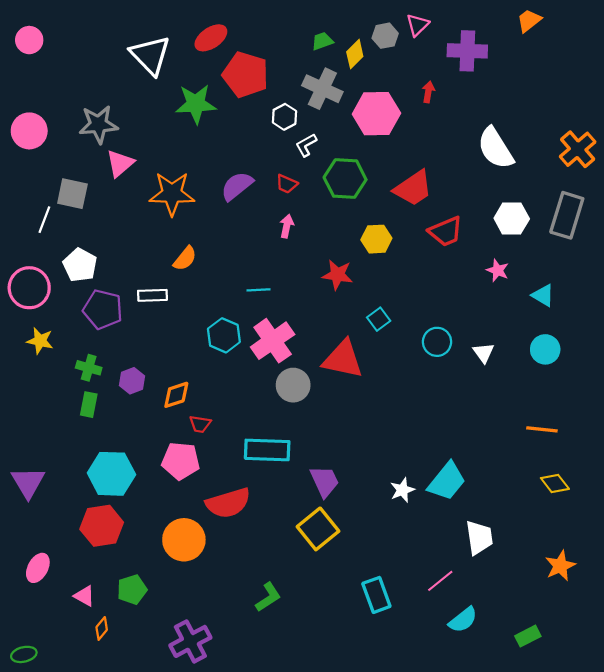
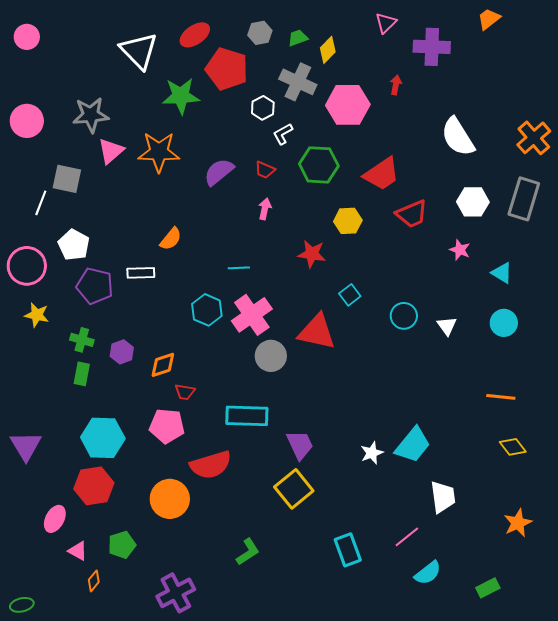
gray hexagon: (385, 36) -> (260, 33), moved
orange star: (172, 194) -> (159, 152), moved
pink ellipse: (38, 568) -> (55, 519), moved

